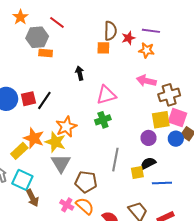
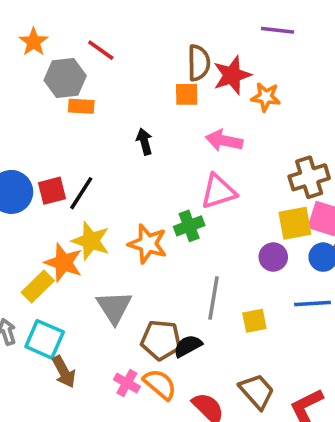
purple line: (151, 31) -> (278, 30), moved
red star: (128, 38) -> (232, 75), size x1.5
pink arrow: (146, 81) -> (224, 141), moved
pink triangle: (106, 95) -> (218, 191), moved
orange star: (66, 127) -> (148, 244), moved, turned -30
yellow star: (55, 142) -> (91, 241), moved
black semicircle: (148, 163) -> (188, 346), moved
blue line: (162, 183) -> (312, 304), moved

